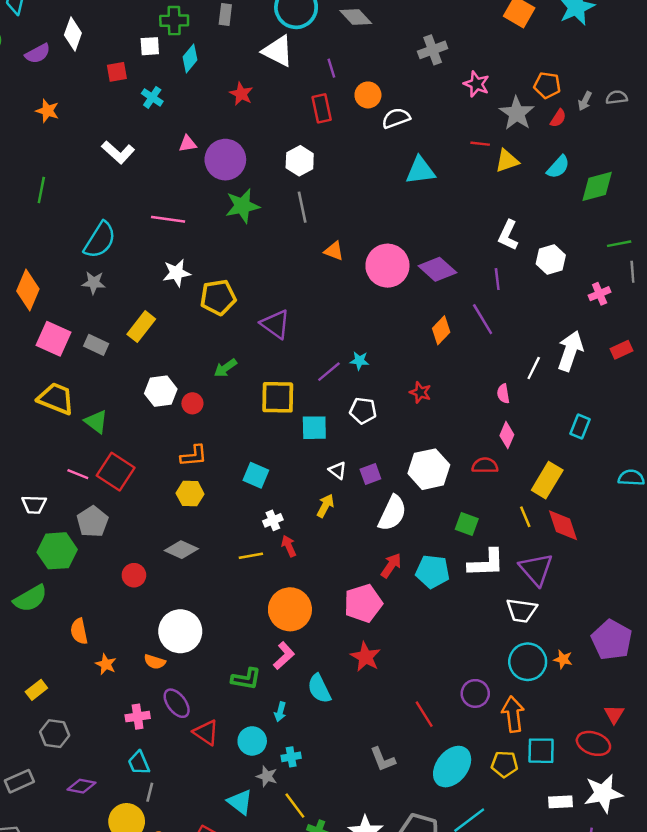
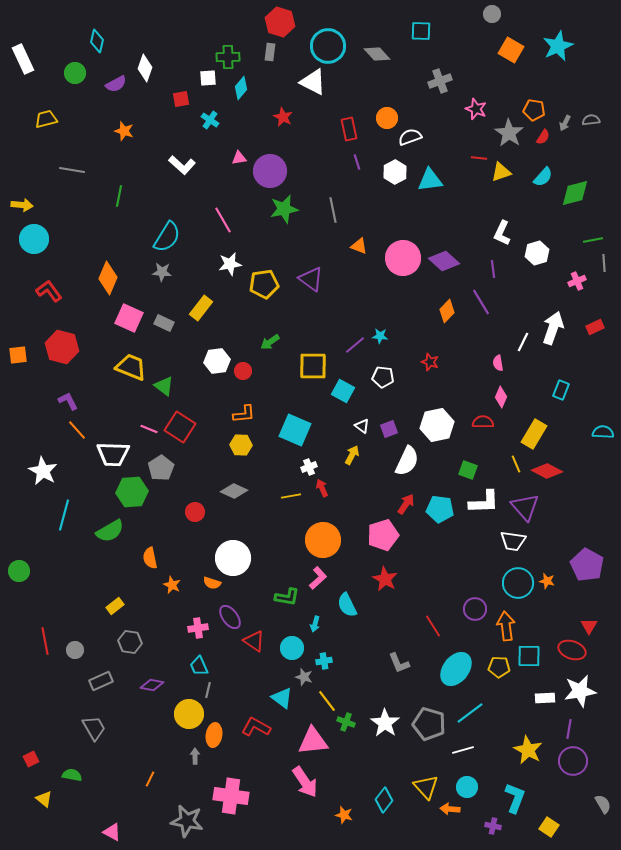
purple line: (331, 68) -> (357, 162), moved
white hexagon: (300, 161) -> (395, 172), moved
pink line: (168, 219) -> (223, 220), turned 52
purple triangle: (275, 324) -> (311, 279), moved
cyan square: (314, 428) -> (343, 391), turned 30
cyan square: (256, 475) -> (295, 430), size x1.5
white trapezoid: (34, 505) -> (113, 454), size x1.6
red diamond: (563, 525) -> (547, 471), turned -44

